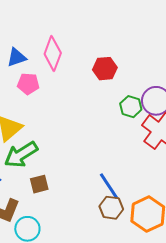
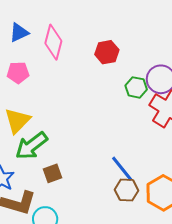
blue triangle: (16, 57) -> (19, 33), moved
pink pentagon: (28, 84) -> (18, 73), moved

